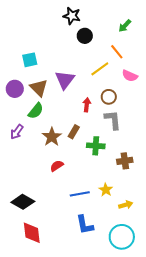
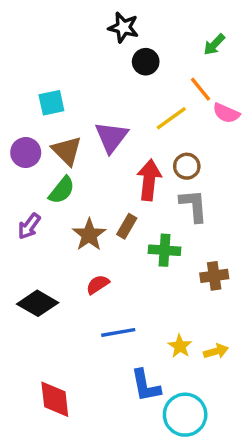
pink semicircle: (130, 76) -> (226, 113), moved
red arrow: (87, 105) -> (149, 180), size x1.6
yellow star: (106, 190) -> (180, 346), moved
blue line: (80, 194) -> (118, 332), moved
black diamond: (23, 202) -> (38, 303), moved
cyan circle: (122, 237) -> (185, 415), moved

